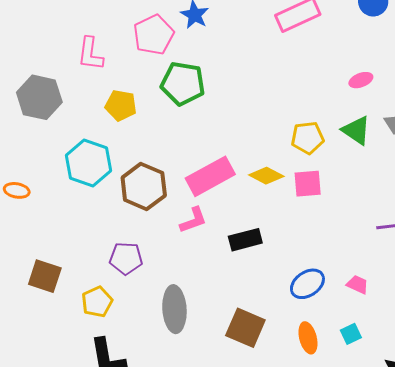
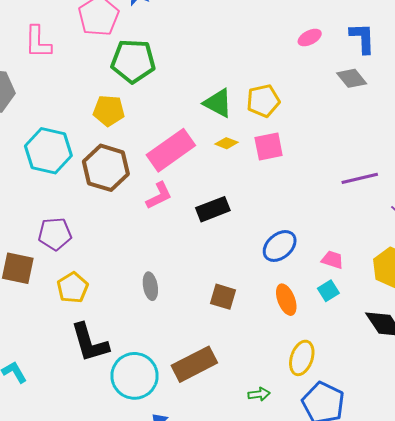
yellow pentagon: (121, 105) -> (109, 111), moved
green triangle: (356, 130) -> (218, 103), moved
yellow diamond: (266, 176) -> (226, 143), size x0.7
purple pentagon: (126, 258) -> (55, 234), moved
pink trapezoid: (358, 284) -> (332, 260), moved
gray ellipse: (174, 309) -> (150, 286), size x0.6
brown square: (245, 328) -> (223, 297), size x0.7

